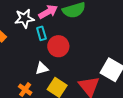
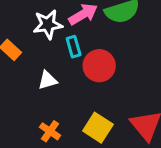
white triangle: (42, 68) -> (48, 80), moved

